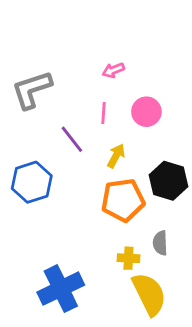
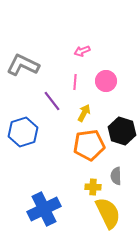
gray L-shape: (32, 90) -> (23, 65), turned 44

